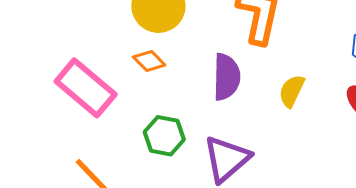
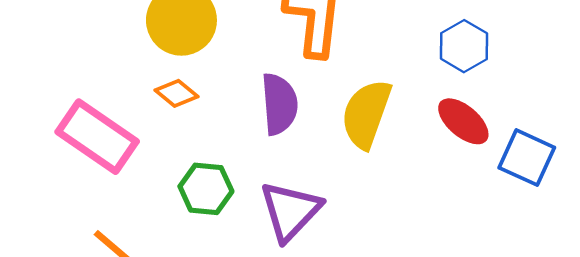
yellow semicircle: (292, 91) -> (366, 114), size x1.6

